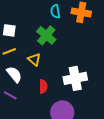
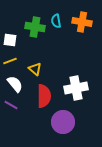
green cross: (46, 35) -> (35, 27), moved, turned -30
red semicircle: (43, 86) -> (44, 96), size x1.6

